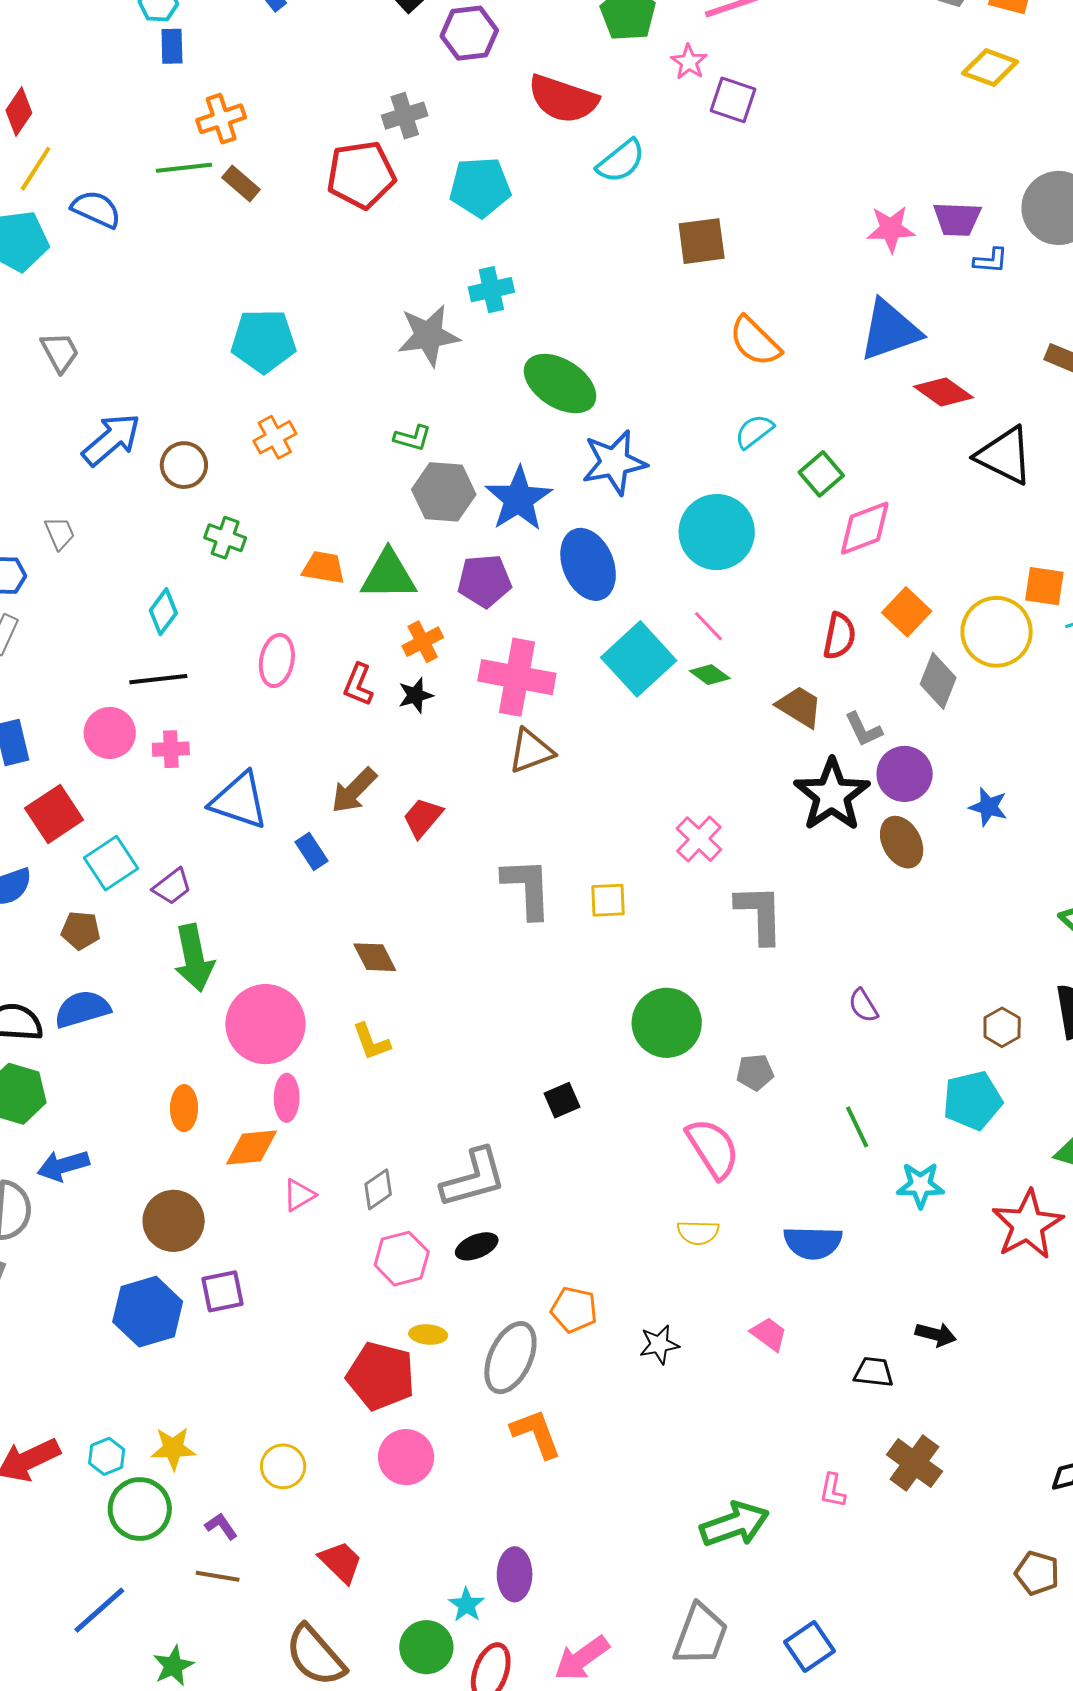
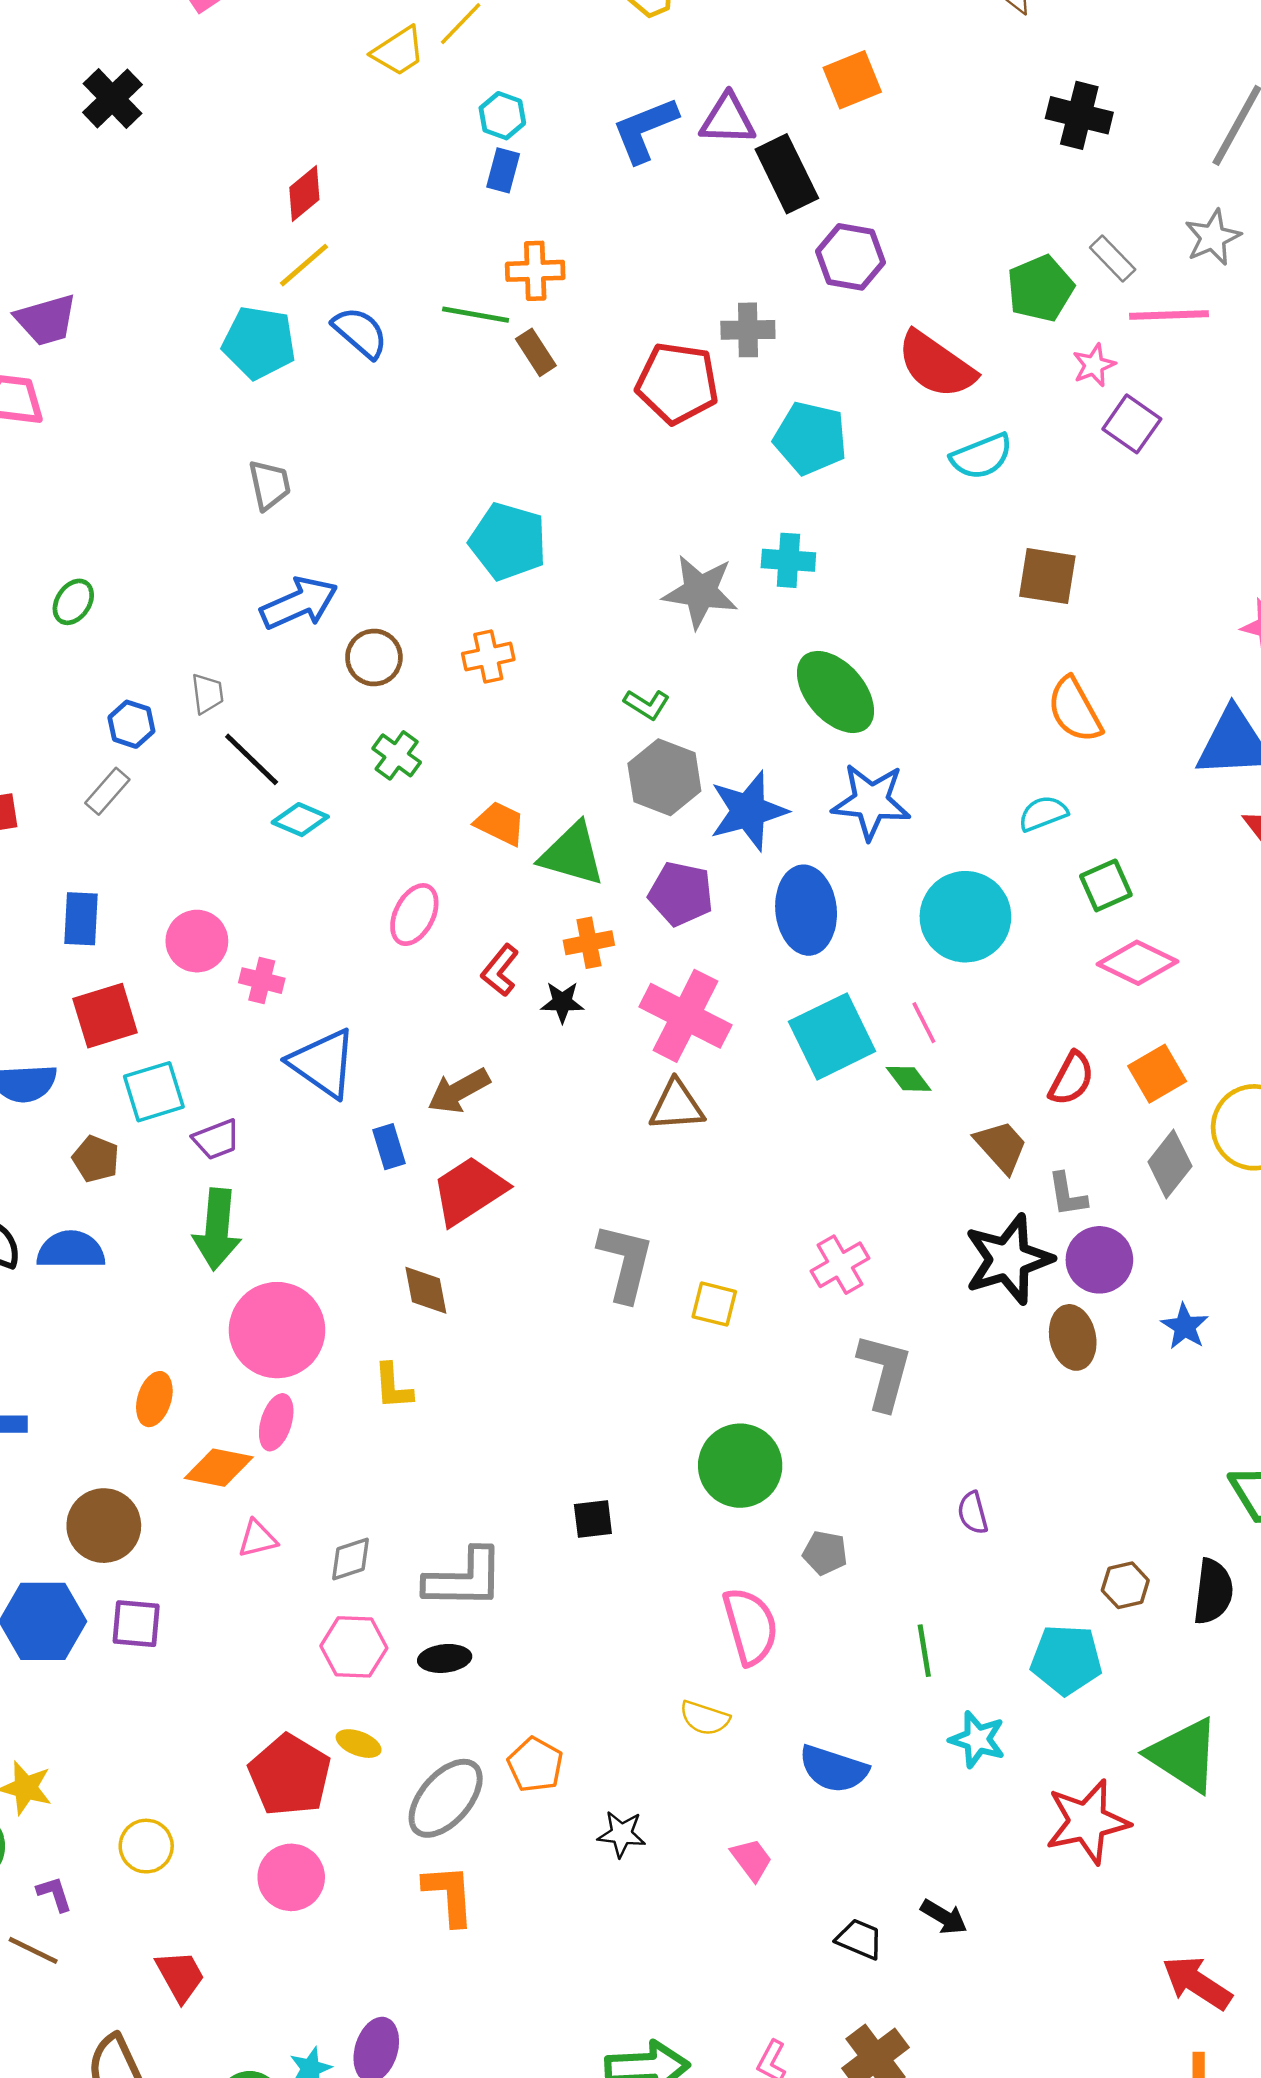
pink diamond: (865, 528) -> (1138, 963), turned 30
cyan diamond: (163, 612) -> (300, 820), turned 60
black line: (158, 679) -> (252, 759), moved, turned 34
red trapezoid: (423, 818) -> (469, 1191), moved, size x1.5

